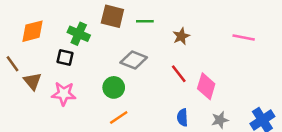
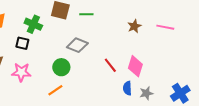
brown star: (181, 36) -> (134, 26), moved
red line: (179, 74) -> (110, 65), moved
orange line: (119, 117) -> (55, 90), moved
blue semicircle: (182, 117) -> (127, 88), moved

